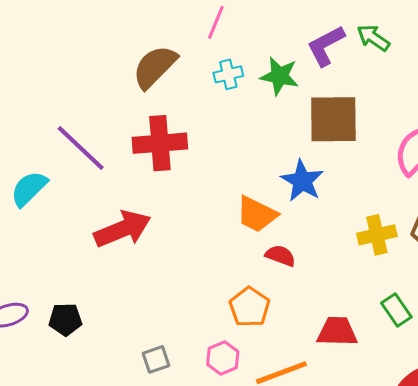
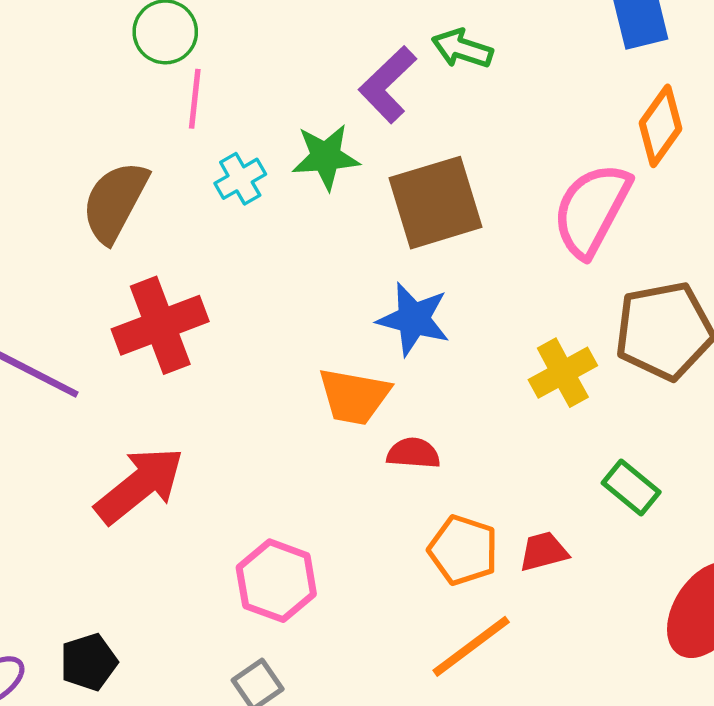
orange pentagon: (250, 307) -> (463, 550), moved
red trapezoid: (337, 332) -> (544, 552), size x0.7
pink hexagon: (223, 358) -> (276, 581), moved, size x1.4

